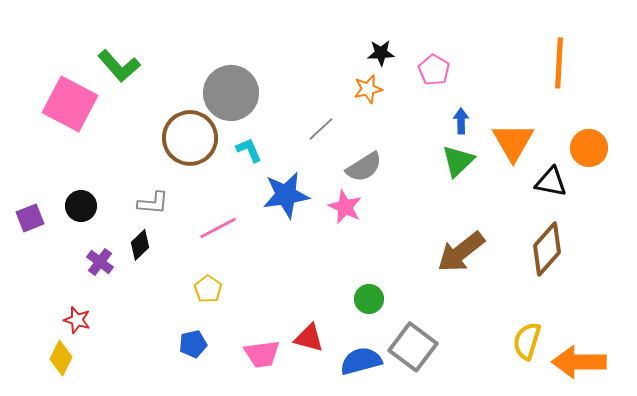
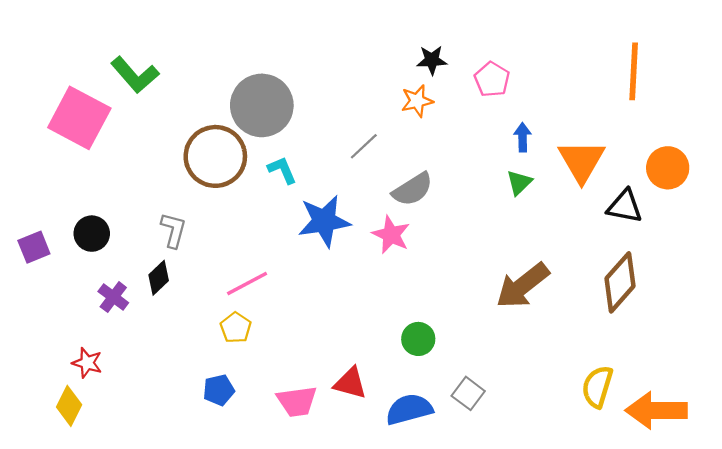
green triangle: (458, 161) -> (519, 183), size x0.7
gray L-shape: (153, 203) -> (173, 230), turned -80
pink line: (218, 228) -> (247, 283), moved
gray square: (413, 347) -> (468, 393), size x0.6

